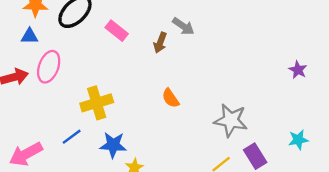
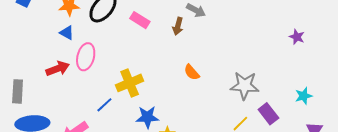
blue triangle: (30, 36) -> (67, 33), turned 35
blue line: (72, 137) -> (104, 105), moved

